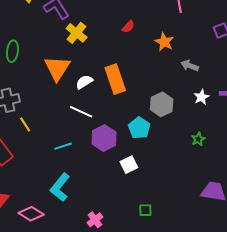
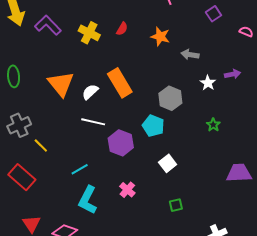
yellow cross: (77, 33) -> (89, 33), moved
cyan line: (63, 146) -> (80, 169), moved
white square: (129, 165) -> (168, 163), moved
pink cross: (95, 220) -> (127, 190), moved

